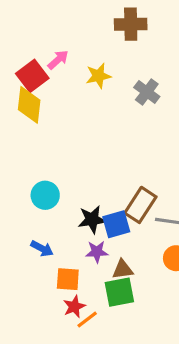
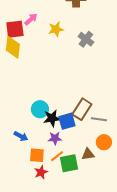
red square: (32, 76) -> (15, 29), turned 30
cyan circle: (45, 195) -> (40, 109), moved
brown triangle: (123, 269) -> (88, 154), moved
orange line: (87, 320) -> (57, 156), moved

